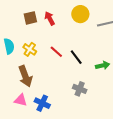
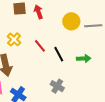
yellow circle: (80, 14) -> (71, 21), moved
green arrow: (103, 66) -> (84, 59), moved

